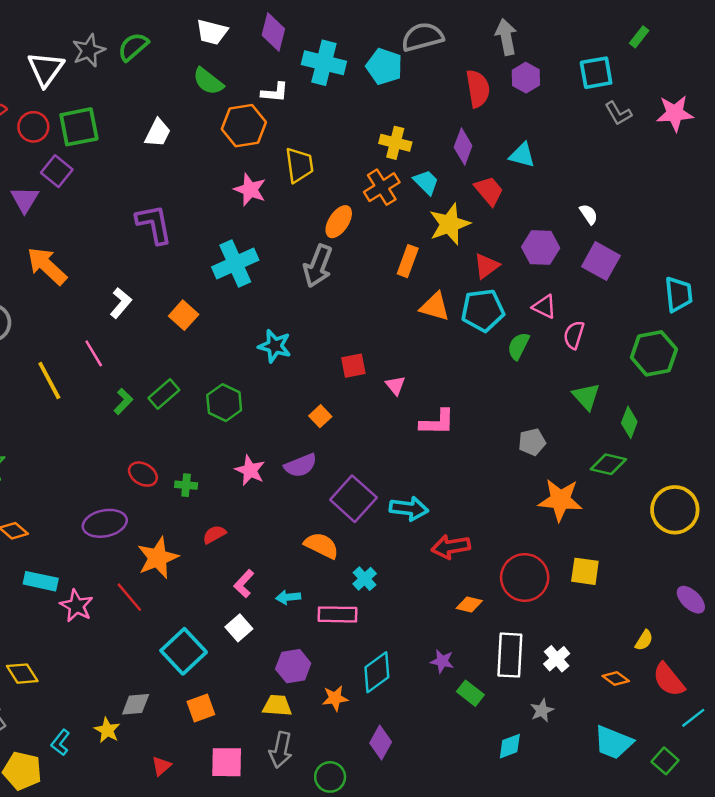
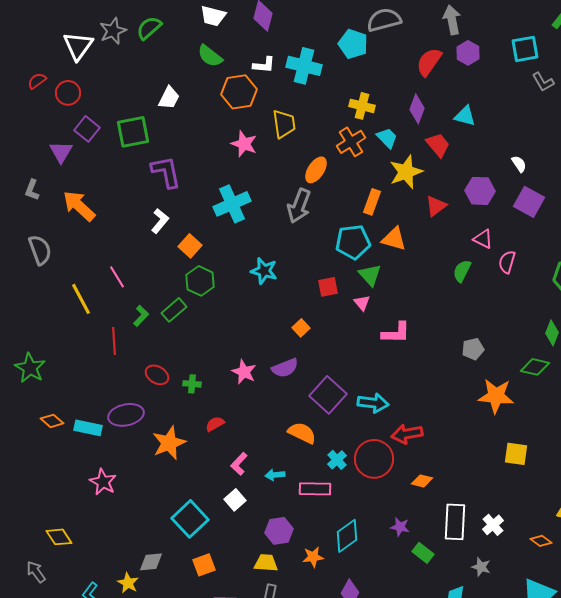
cyan cross: (324, 63) -> (304, 66), moved
red semicircle: (478, 89) -> (429, 62), turned -136
green square: (79, 127) -> (133, 132), moved
white L-shape: (121, 303) -> (160, 221), moved
cyan pentagon: (483, 310) -> (353, 242), moved
green triangle: (586, 396) -> (370, 275), moved
green hexagon: (224, 403) -> (200, 281), moved
red circle: (525, 577) -> (374, 459), moved
cyan rectangle: (41, 581) -> (88, 428), moved
red line: (129, 597) -> (114, 341), moved, turned 36
gray star: (542, 710) -> (481, 567), turned -30

